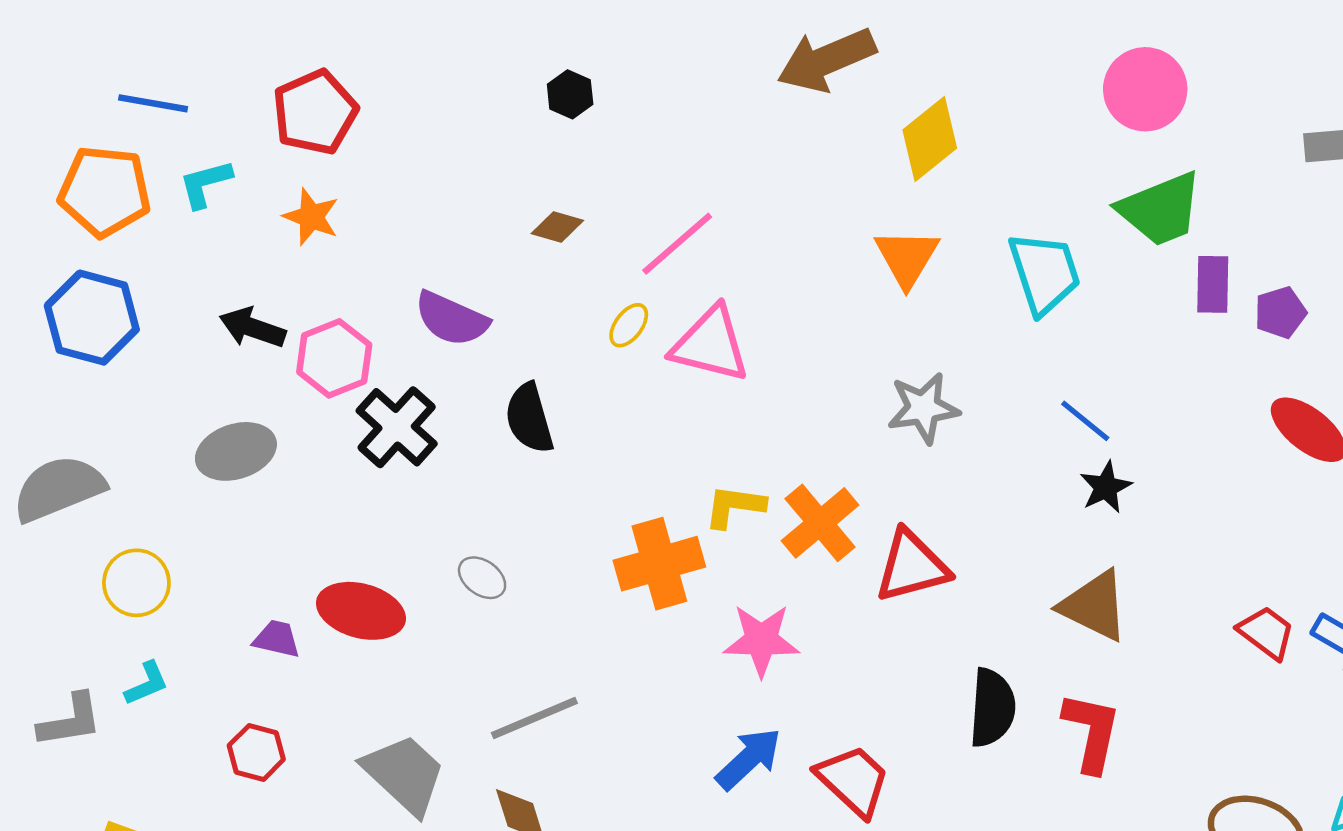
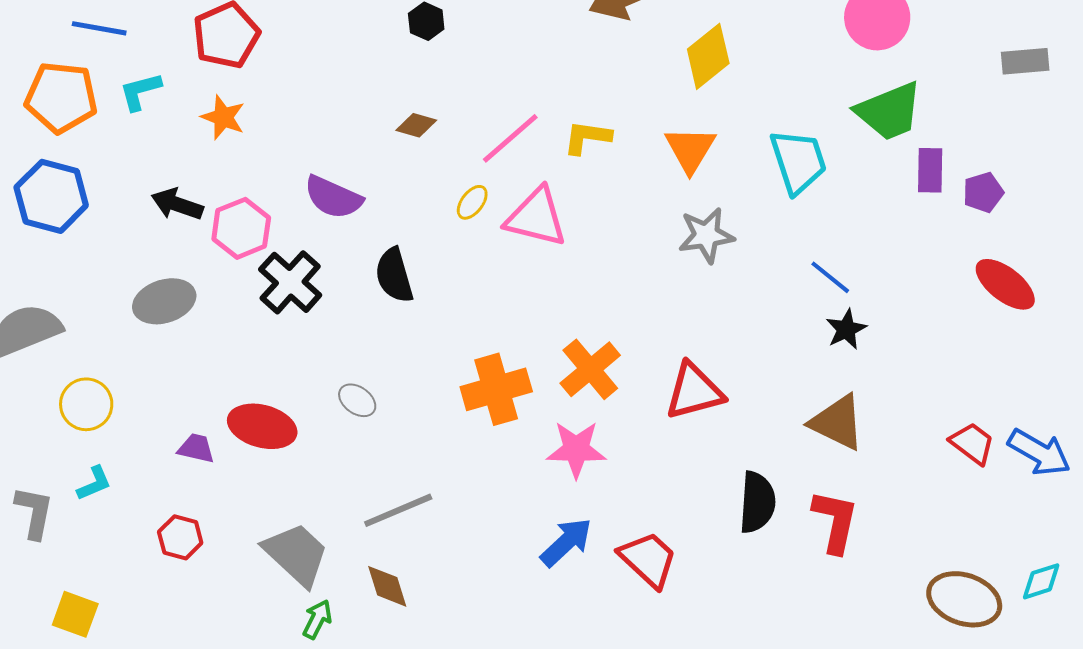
gray star: (923, 408) -> (706, 235), moved
yellow L-shape: (735, 506) -> (587, 137), moved
orange cross: (820, 523) -> (590, 369), moved
gray L-shape: (70, 721) -> (34, 512), turned -70

